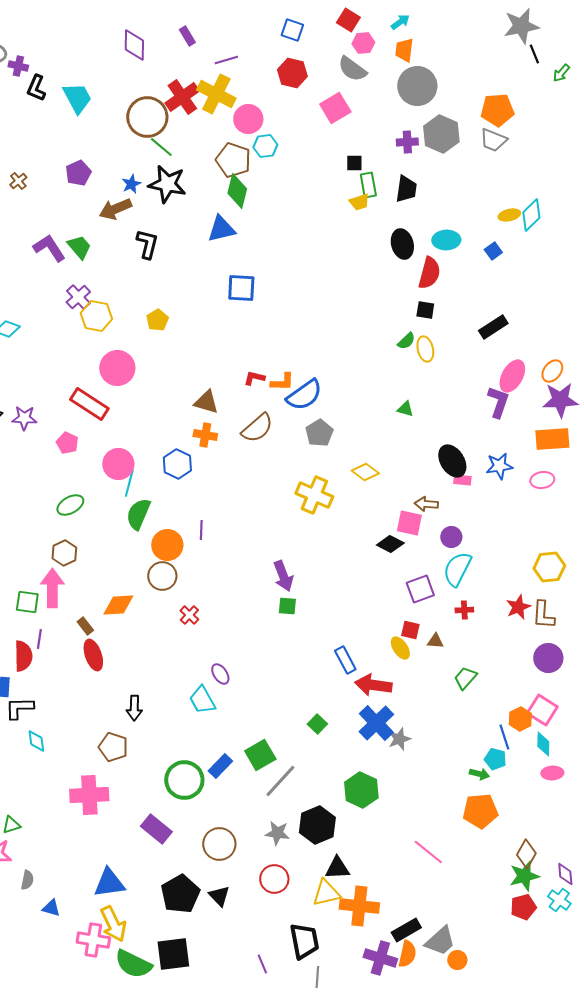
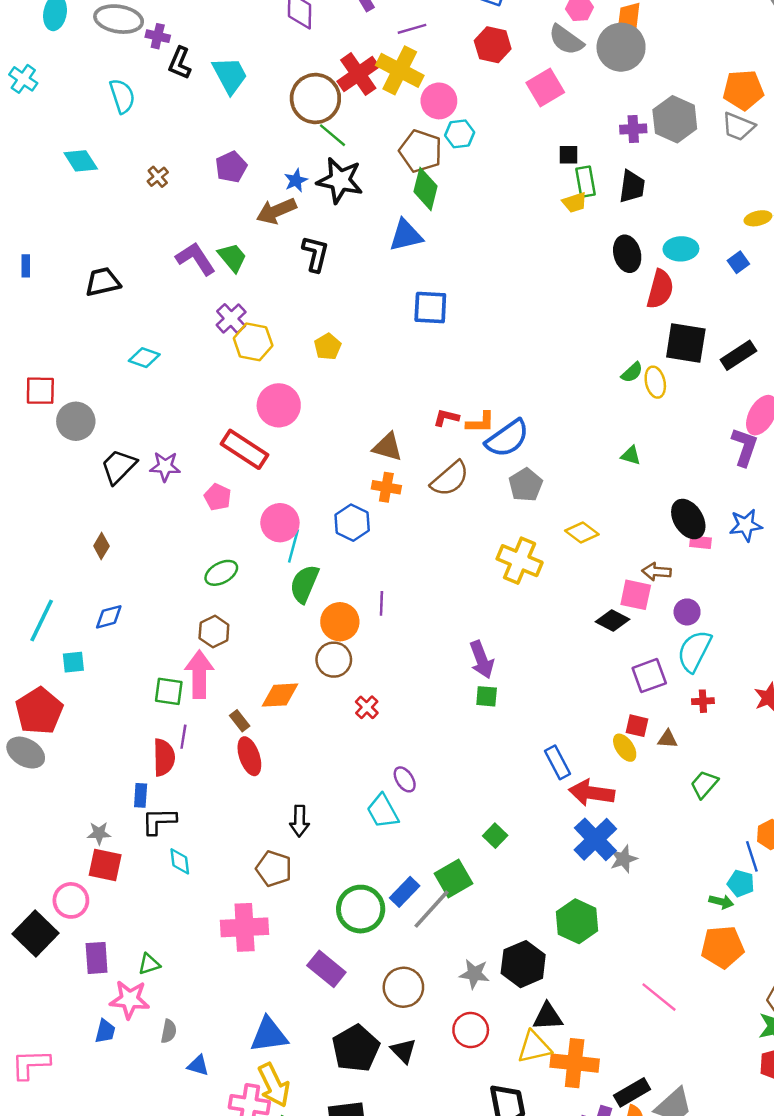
gray circle: (417, 86) -> (621, 47), moved
black square: (425, 310) -> (686, 343), moved, size x1.8
green square: (317, 724) -> (495, 836), moved
gray line: (280, 781) -> (432, 909), moved

